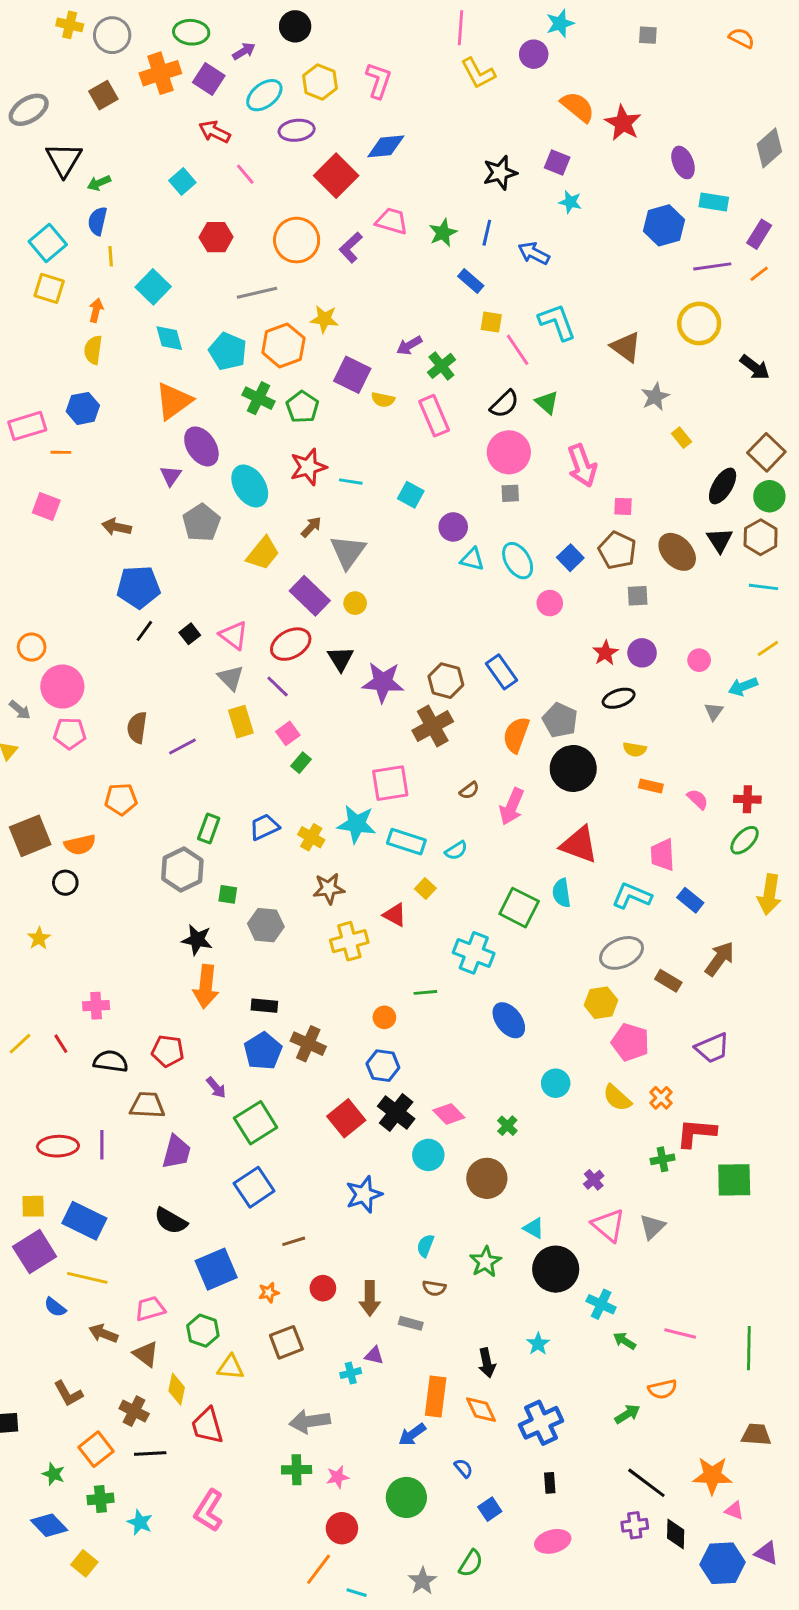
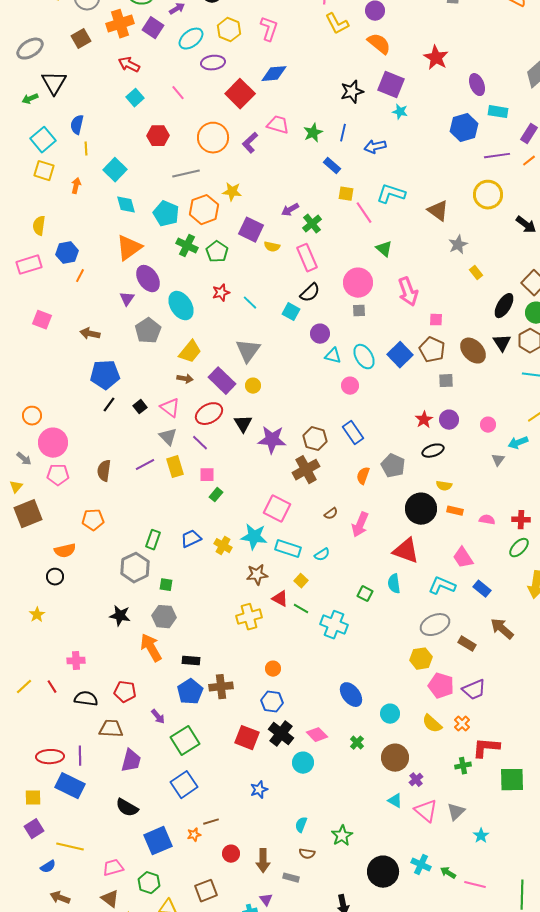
orange semicircle: (578, 107) -> (379, 44), moved
red arrow: (215, 132) -> (129, 65), moved
purple square: (557, 162) -> (391, 85), size x1.5
green arrow: (99, 183) -> (30, 99), moved
blue arrow: (534, 253) -> (375, 147), turned -40
cyan L-shape: (557, 322) -> (391, 194), turned -52
yellow semicircle: (93, 350) -> (39, 226), moved
black semicircle: (504, 404) -> (310, 293), moved
orange line: (61, 452) -> (80, 276), moved, turned -64
red star: (308, 467) -> (221, 293), size x0.7
cyan line: (351, 482) -> (250, 303), turned 35
brown arrow: (311, 527) -> (185, 379), moved, turned 56
blue square: (570, 558) -> (400, 355), size x1.4
pink circle: (550, 603) -> (350, 386), moved
pink square: (288, 733) -> (207, 475), turned 35
orange semicircle: (516, 735) -> (363, 476), size x0.7
purple line: (182, 747) -> (145, 465), moved
black circle: (573, 768) -> (421, 509), moved
pink square: (390, 783) -> (277, 509), turned 36
pink semicircle: (698, 799) -> (487, 520), turned -35
brown square: (30, 836) -> (28, 514), moved
pink trapezoid: (663, 855) -> (463, 558), turned -30
brown star: (329, 889) -> (257, 575), moved
green square: (519, 908) -> (365, 594), size x0.6
gray hexagon: (266, 925) -> (164, 617), moved
black star: (197, 940) -> (120, 616), moved
brown arrow: (720, 959) -> (502, 629), turned -85
orange arrow: (206, 987) -> (151, 648), turned 144
green line: (425, 992) -> (301, 609), moved, turned 35
blue ellipse: (509, 1020) -> (351, 695), moved
brown cross: (308, 1044) -> (221, 687), turned -30
purple trapezoid: (712, 1048) -> (474, 690), moved
red square: (346, 1118) -> (247, 738), turned -30
brown circle: (487, 1178) -> (395, 758), moved
blue star: (364, 1194) -> (259, 790), size x0.7
blue rectangle: (84, 1221) -> (70, 786), moved
cyan triangle: (534, 1228) -> (395, 801), moved
purple square: (35, 1252) -> (34, 829), size x0.7
black circle: (556, 1269) -> (383, 872), moved
orange star: (269, 1293) -> (194, 835), moved
blue semicircle: (55, 1307) -> (48, 867), turned -70
brown arrow: (103, 1334) -> (60, 898), moved
green arrow: (624, 1341) -> (448, 873), moved
cyan star: (538, 1344) -> (481, 836), moved
purple triangle: (374, 1355) -> (266, 900), turned 40

